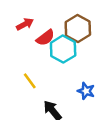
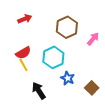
red semicircle: (45, 38) -> (23, 53), moved
cyan hexagon: (63, 49) -> (53, 57), moved

